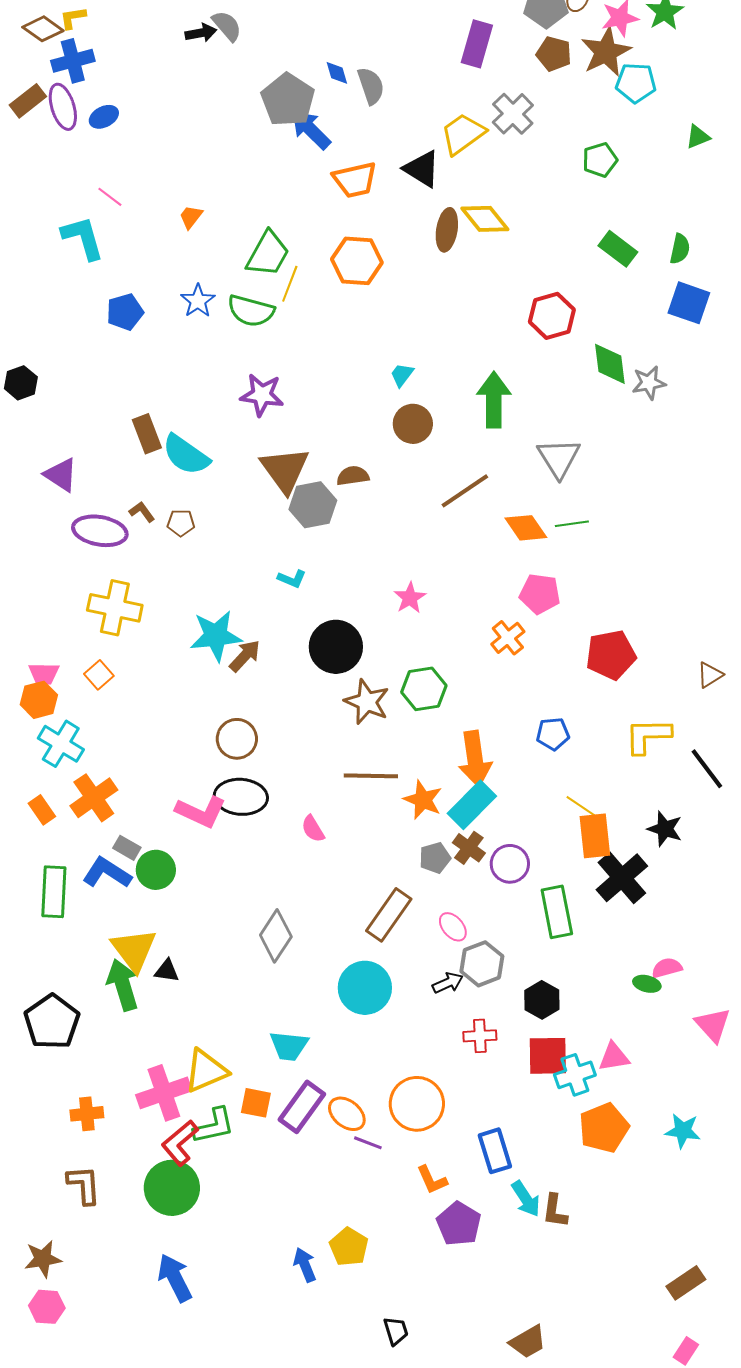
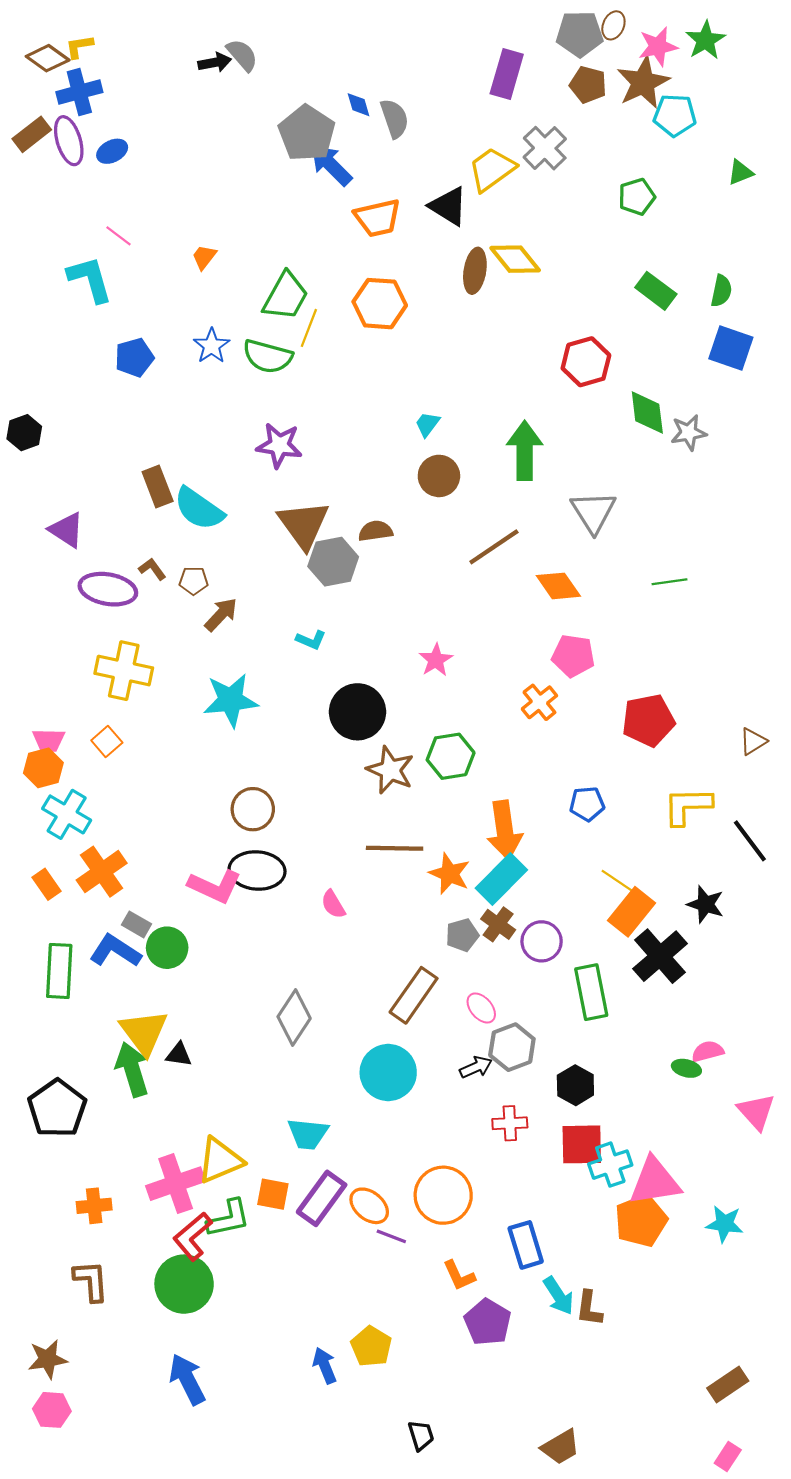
green line: (572, 524) -> (670, 582), moved
brown arrow: (245, 656) -> (221, 615), moved
orange rectangle: (595, 836) -> (631, 912), turned 45
pink triangle: (614, 1057) -> (655, 1181), moved, size x1.6

